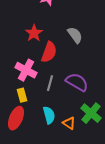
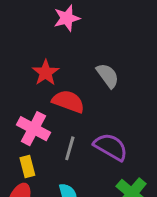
red semicircle: (49, 52) -> (68, 101), turned -90

